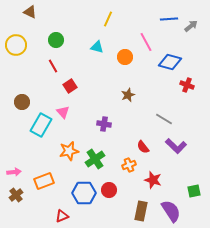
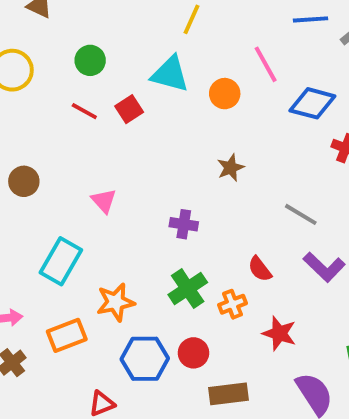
cyan triangle: (97, 47) -> (170, 74), size x1.5
red line: (53, 66) -> (84, 111), turned -32
red square: (70, 86) -> (129, 109), moved
cyan rectangle: (41, 125) -> (61, 261), moved
orange star: (69, 151) -> (115, 302), moved
green cross: (95, 159) -> (188, 289), moved
brown rectangle: (141, 211) -> (229, 394), moved, turned 72

